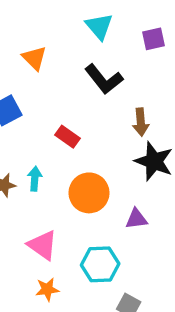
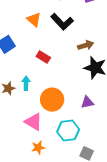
orange triangle: (34, 58) -> (34, 20), moved
brown arrow: (141, 122) -> (86, 45), turned -98
orange circle: (89, 193) -> (52, 100), moved

